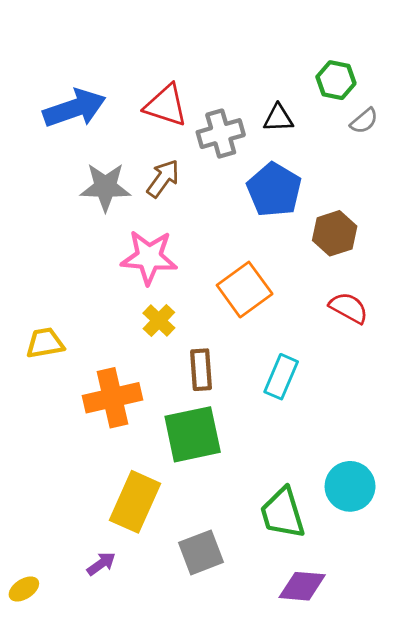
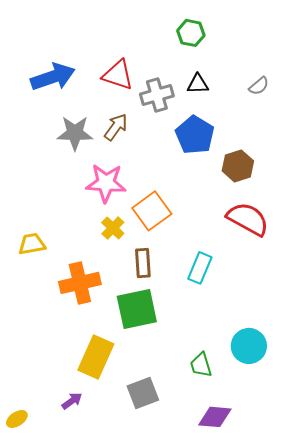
green hexagon: (336, 80) -> (191, 33), moved
orange square: (245, 290) -> (152, 211), moved
red semicircle: (349, 308) -> (248, 219), size x1.5
green trapezoid: (283, 513) -> (201, 365), size x0.7

